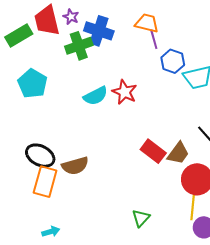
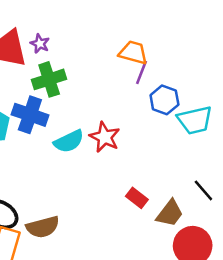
blue cross: (99, 31) -> (30, 115), moved
purple line: (154, 39) -> (141, 72), turned 36
red rectangle: (153, 151) -> (137, 198), moved, size x0.7

